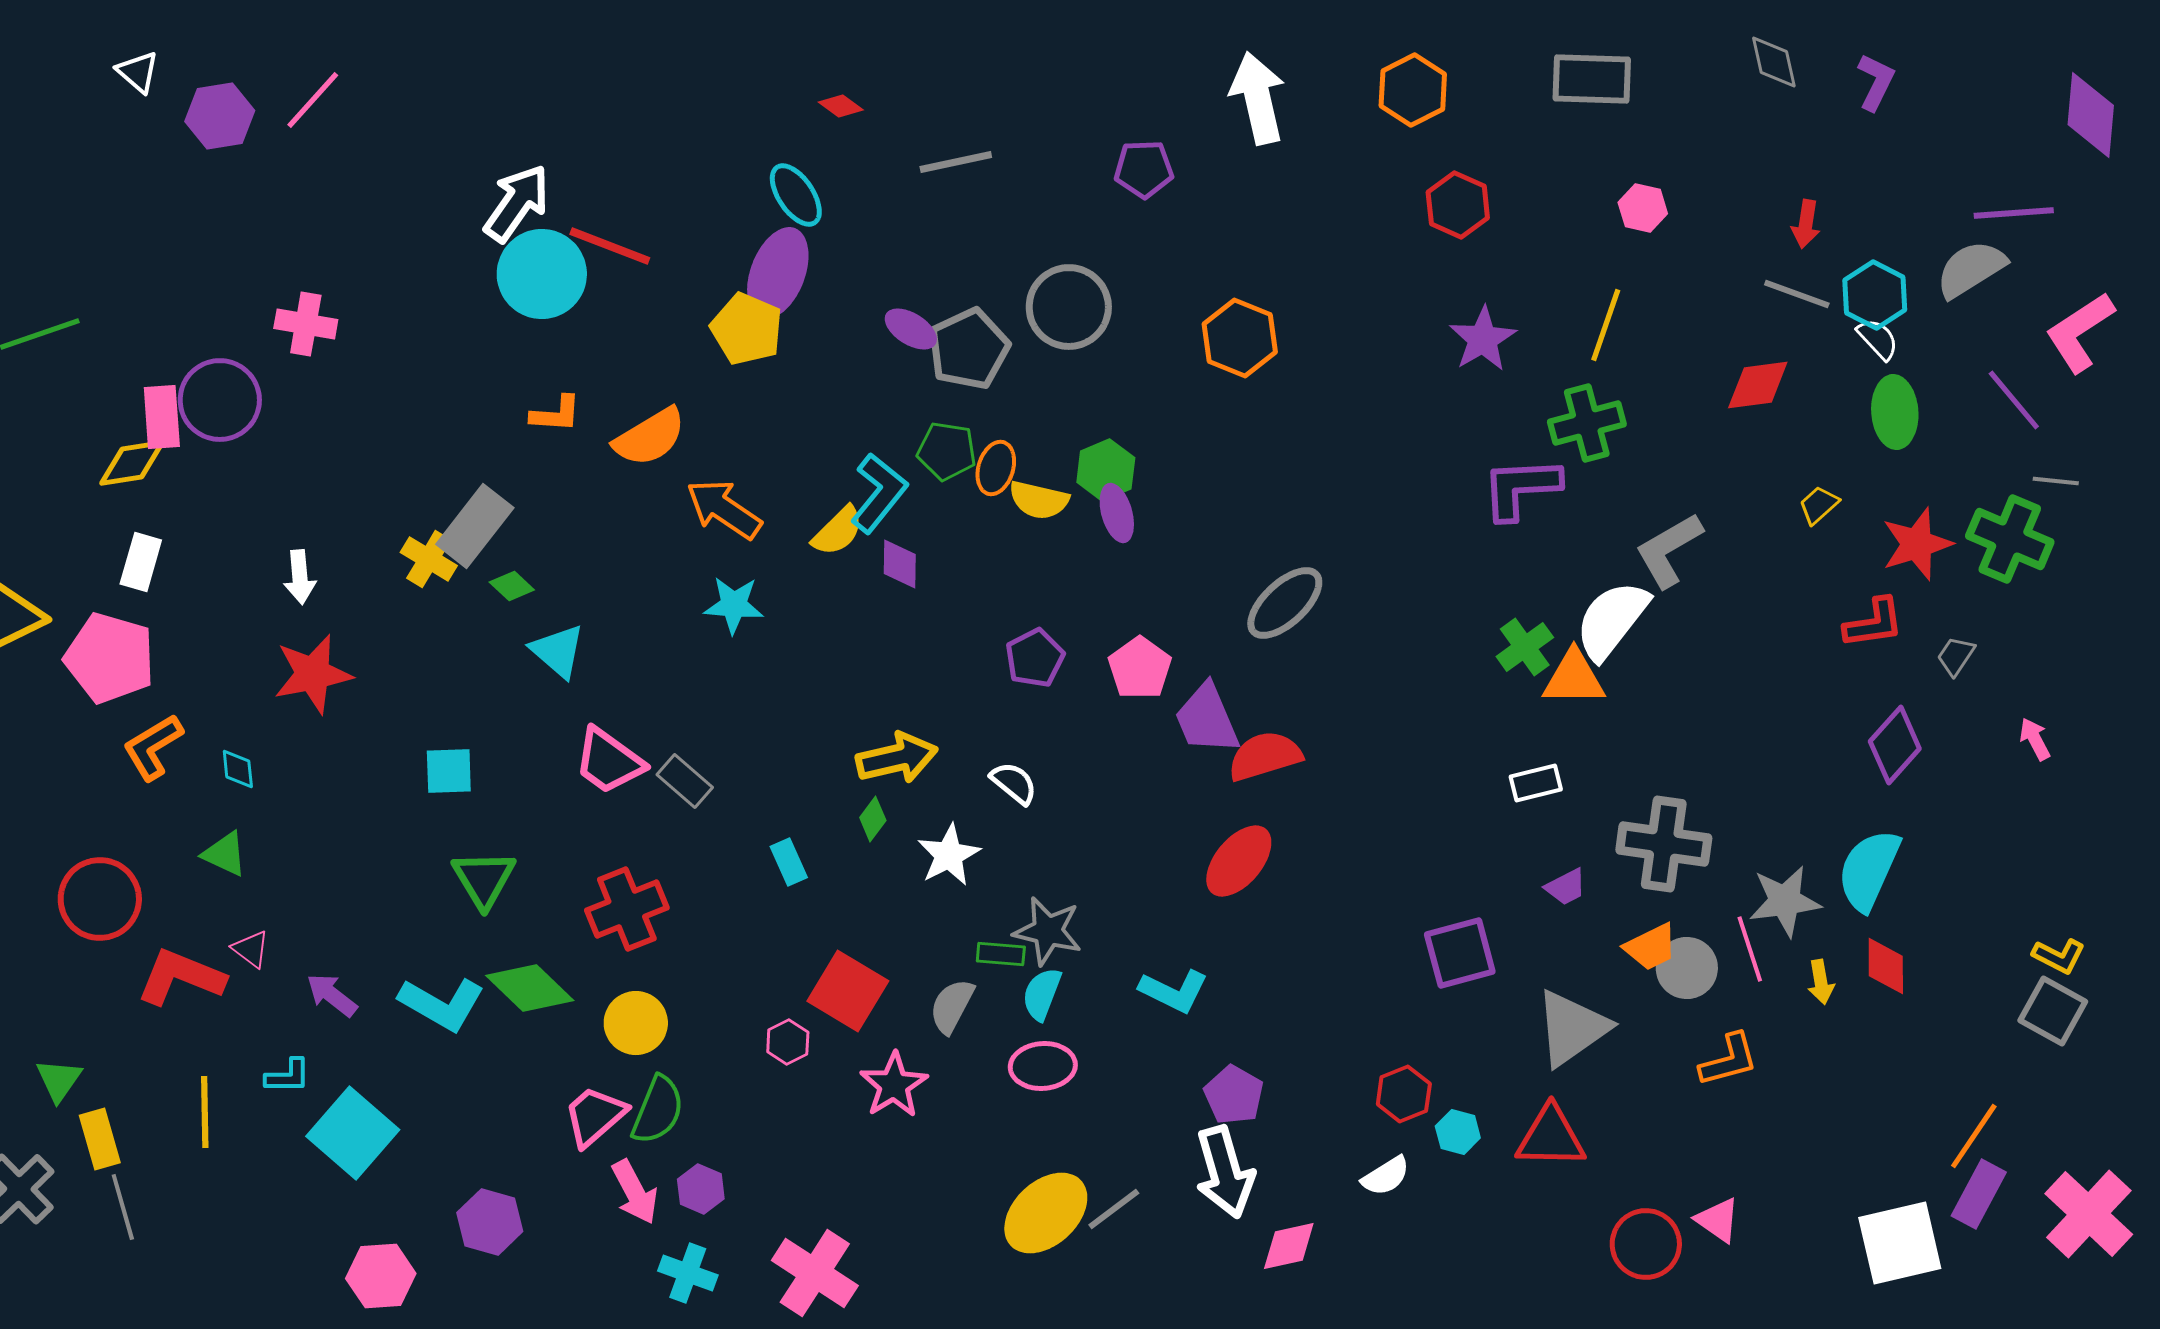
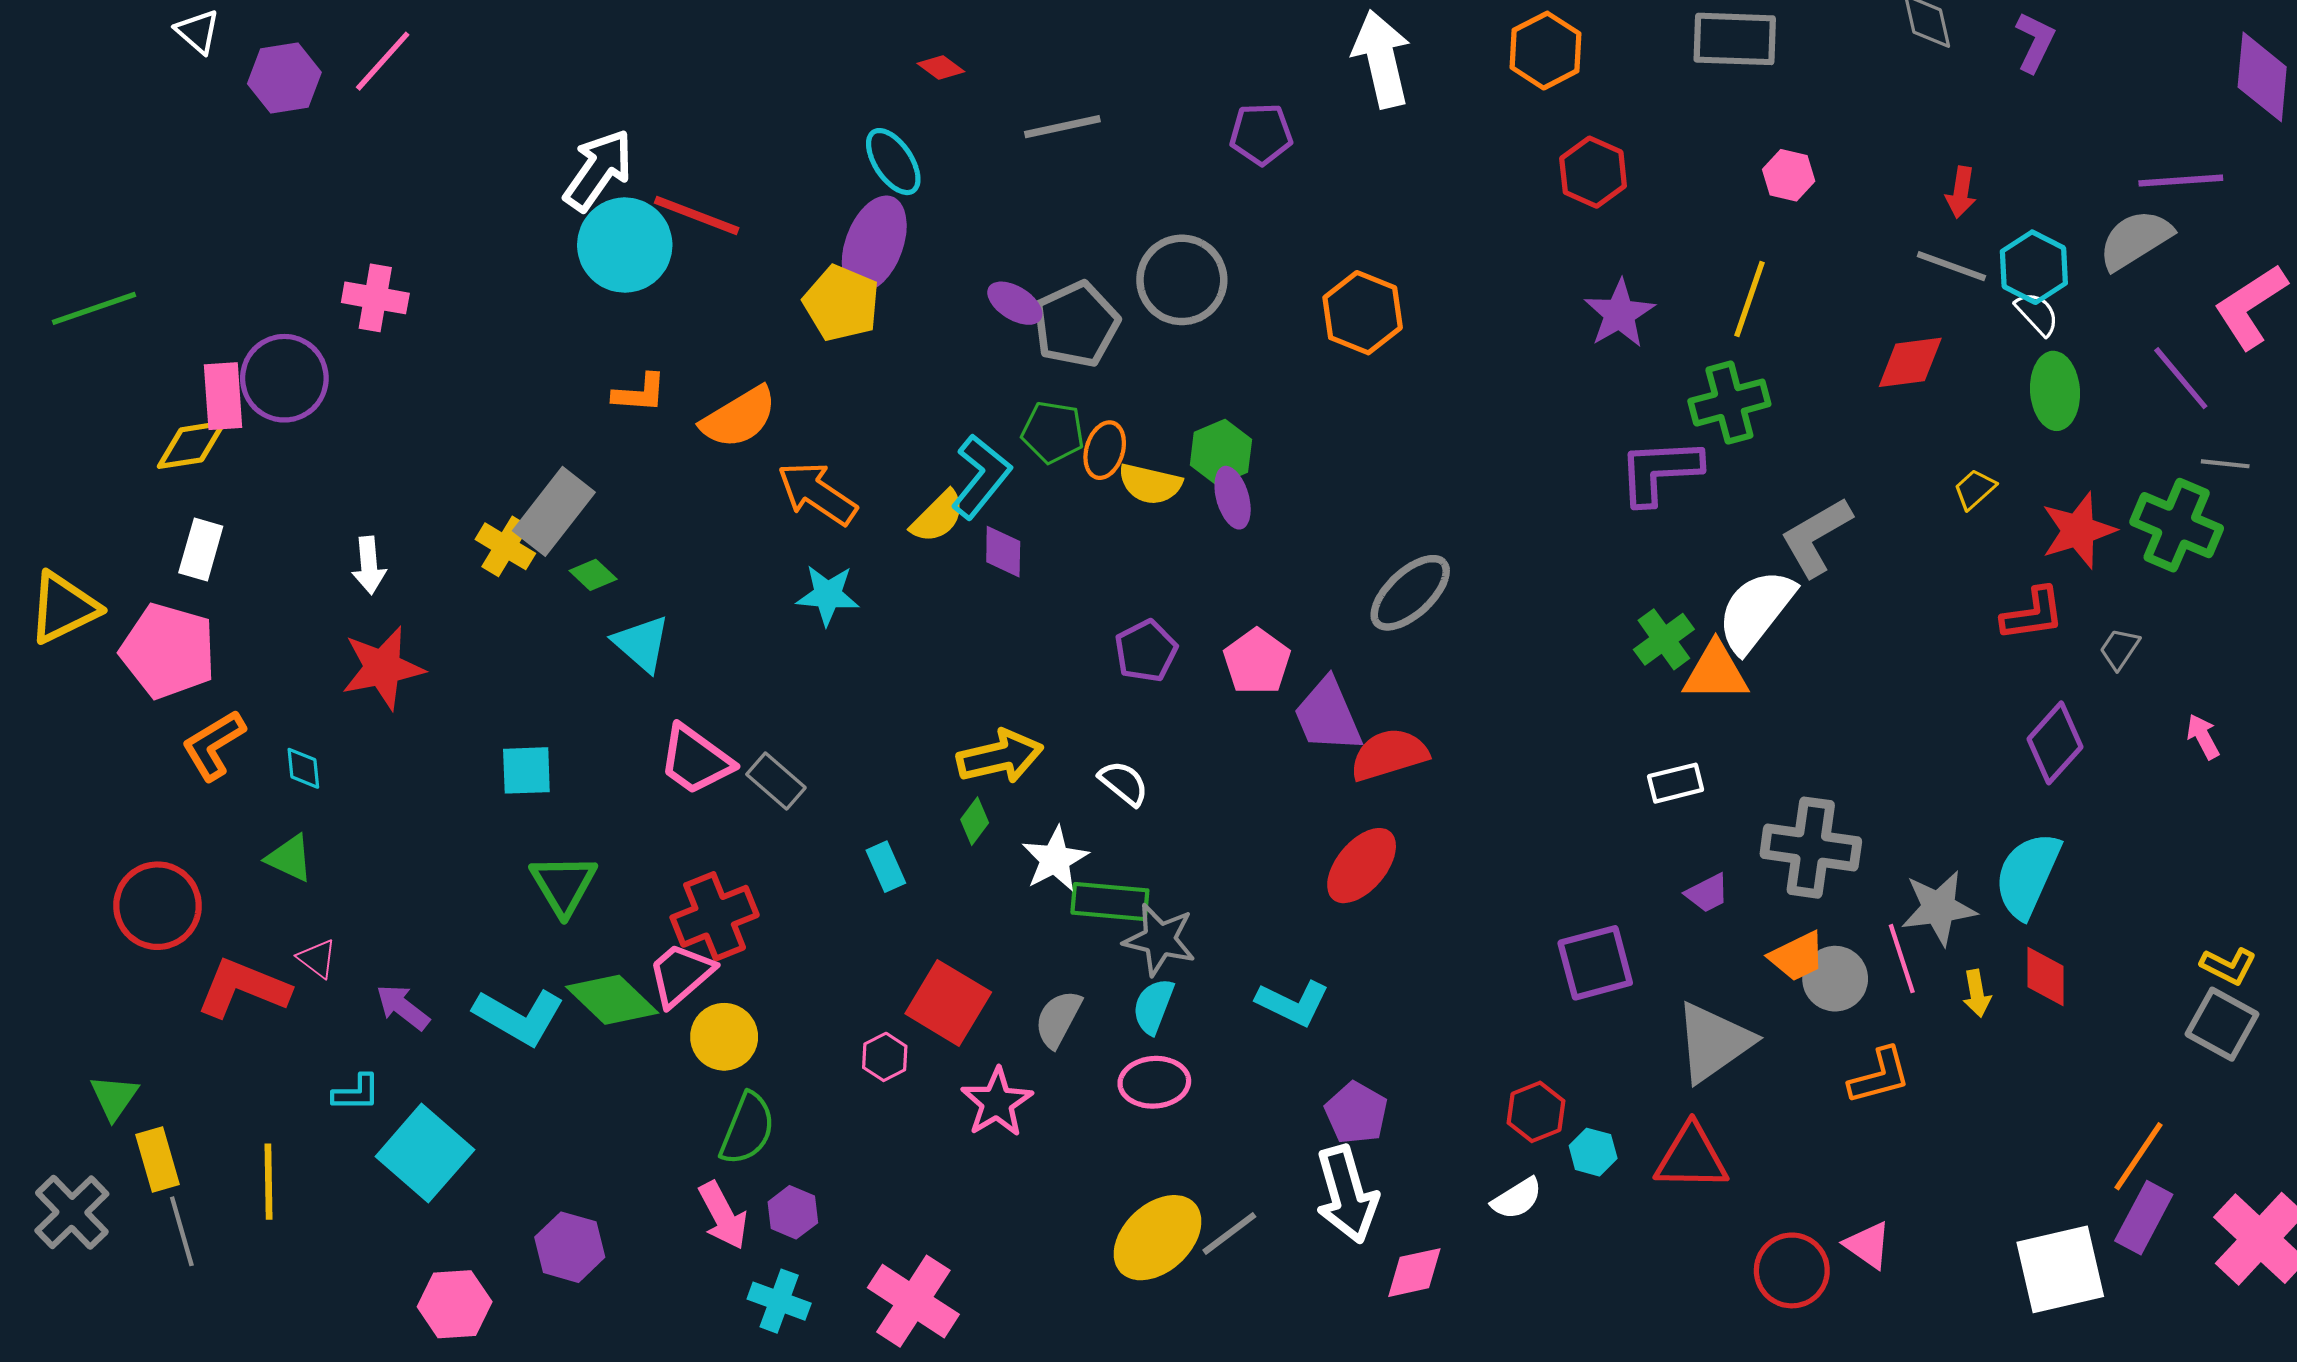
green rectangle: (1001, 954) -> (1110, 901), moved, size x1.5
yellow line: (205, 1112) -> (269, 1182), moved
pink trapezoid: (595, 1116) -> (681, 974), moved

